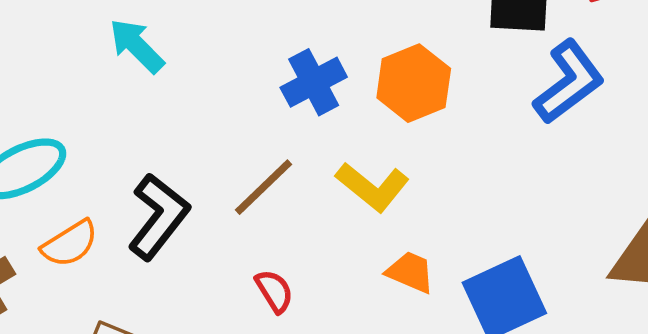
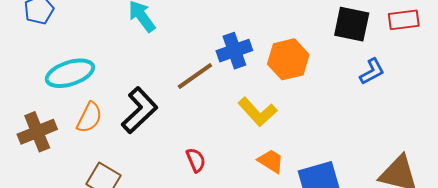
blue L-shape: (569, 82) -> (372, 71), size x0.6
brown line: (264, 187) -> (195, 76), moved
orange semicircle: (70, 244) -> (89, 118), turned -40

